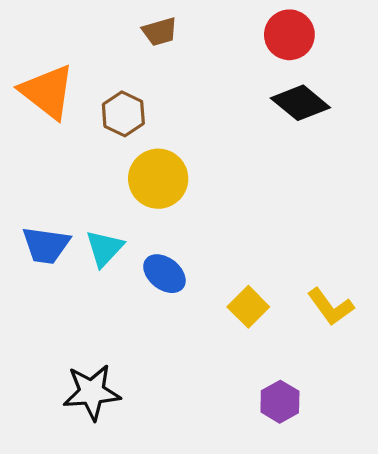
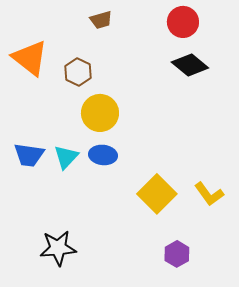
blue ellipse: (164, 274) -> (103, 155), moved, turned -32
yellow square: (248, 307) -> (157, 194), size x1.5

